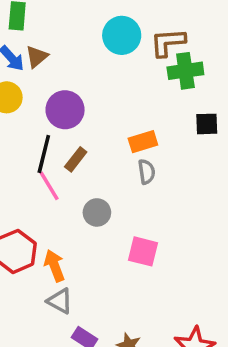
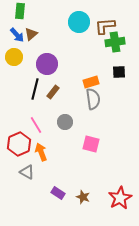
black square: (207, 124) -> (119, 72), moved
gray semicircle: (146, 172) -> (93, 99), size x1.5
pink line: (49, 186) -> (36, 125), moved
gray triangle: (60, 301) -> (27, 172), moved

